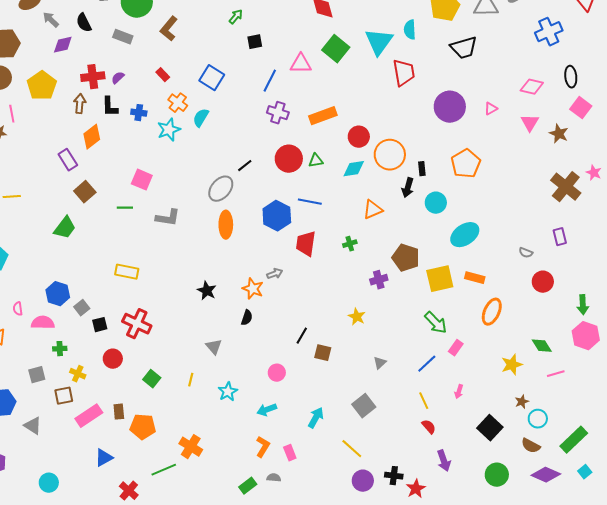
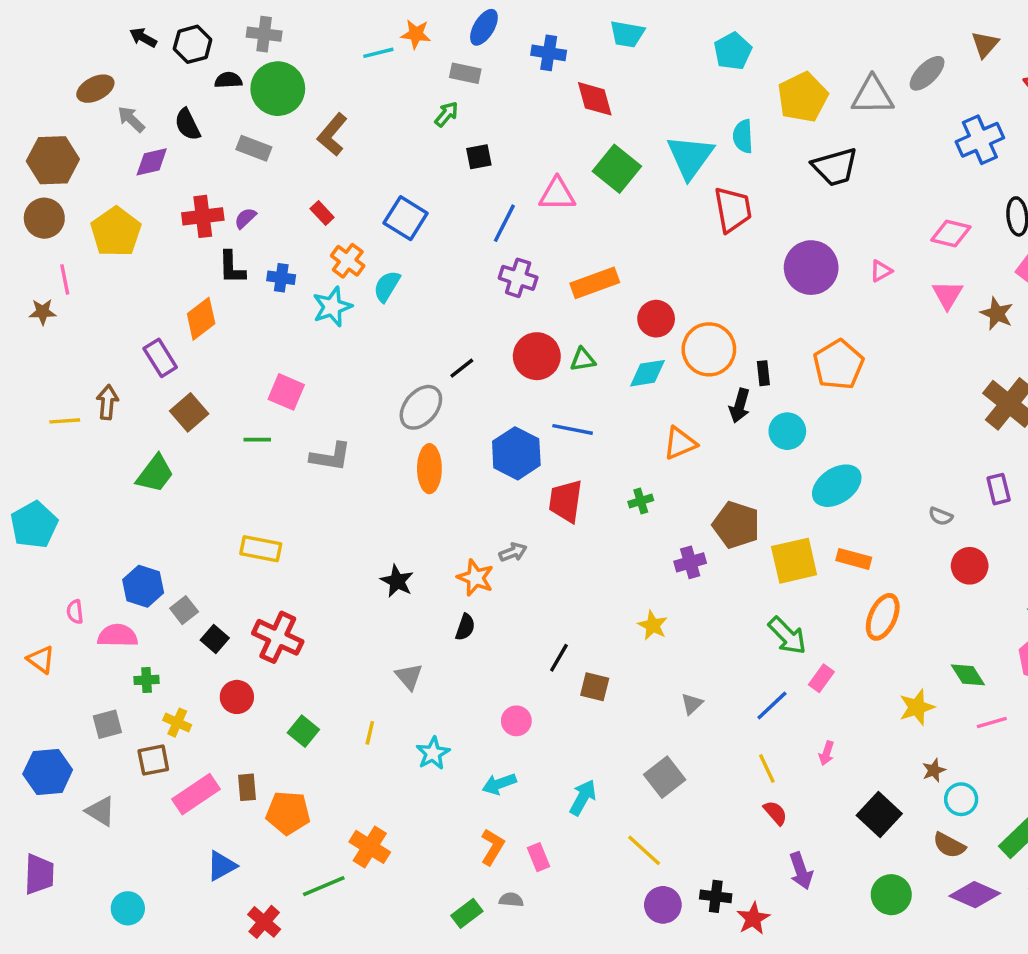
brown arrow: (80, 104) -> (107, 402), moved
black square: (100, 325) -> (215, 639), turned -35

